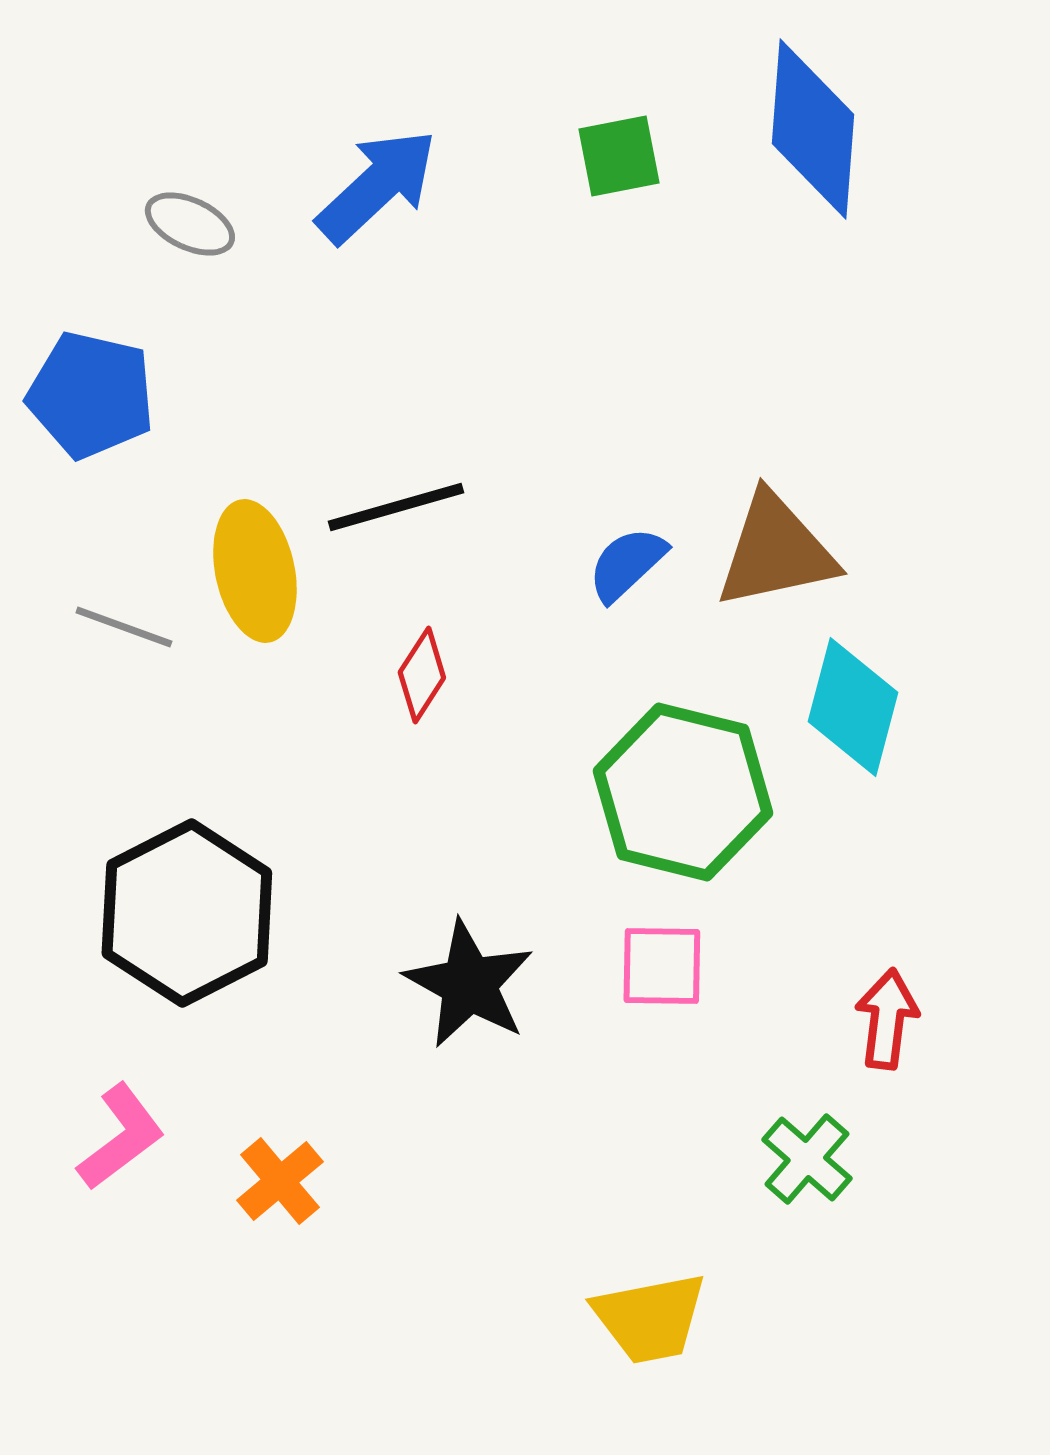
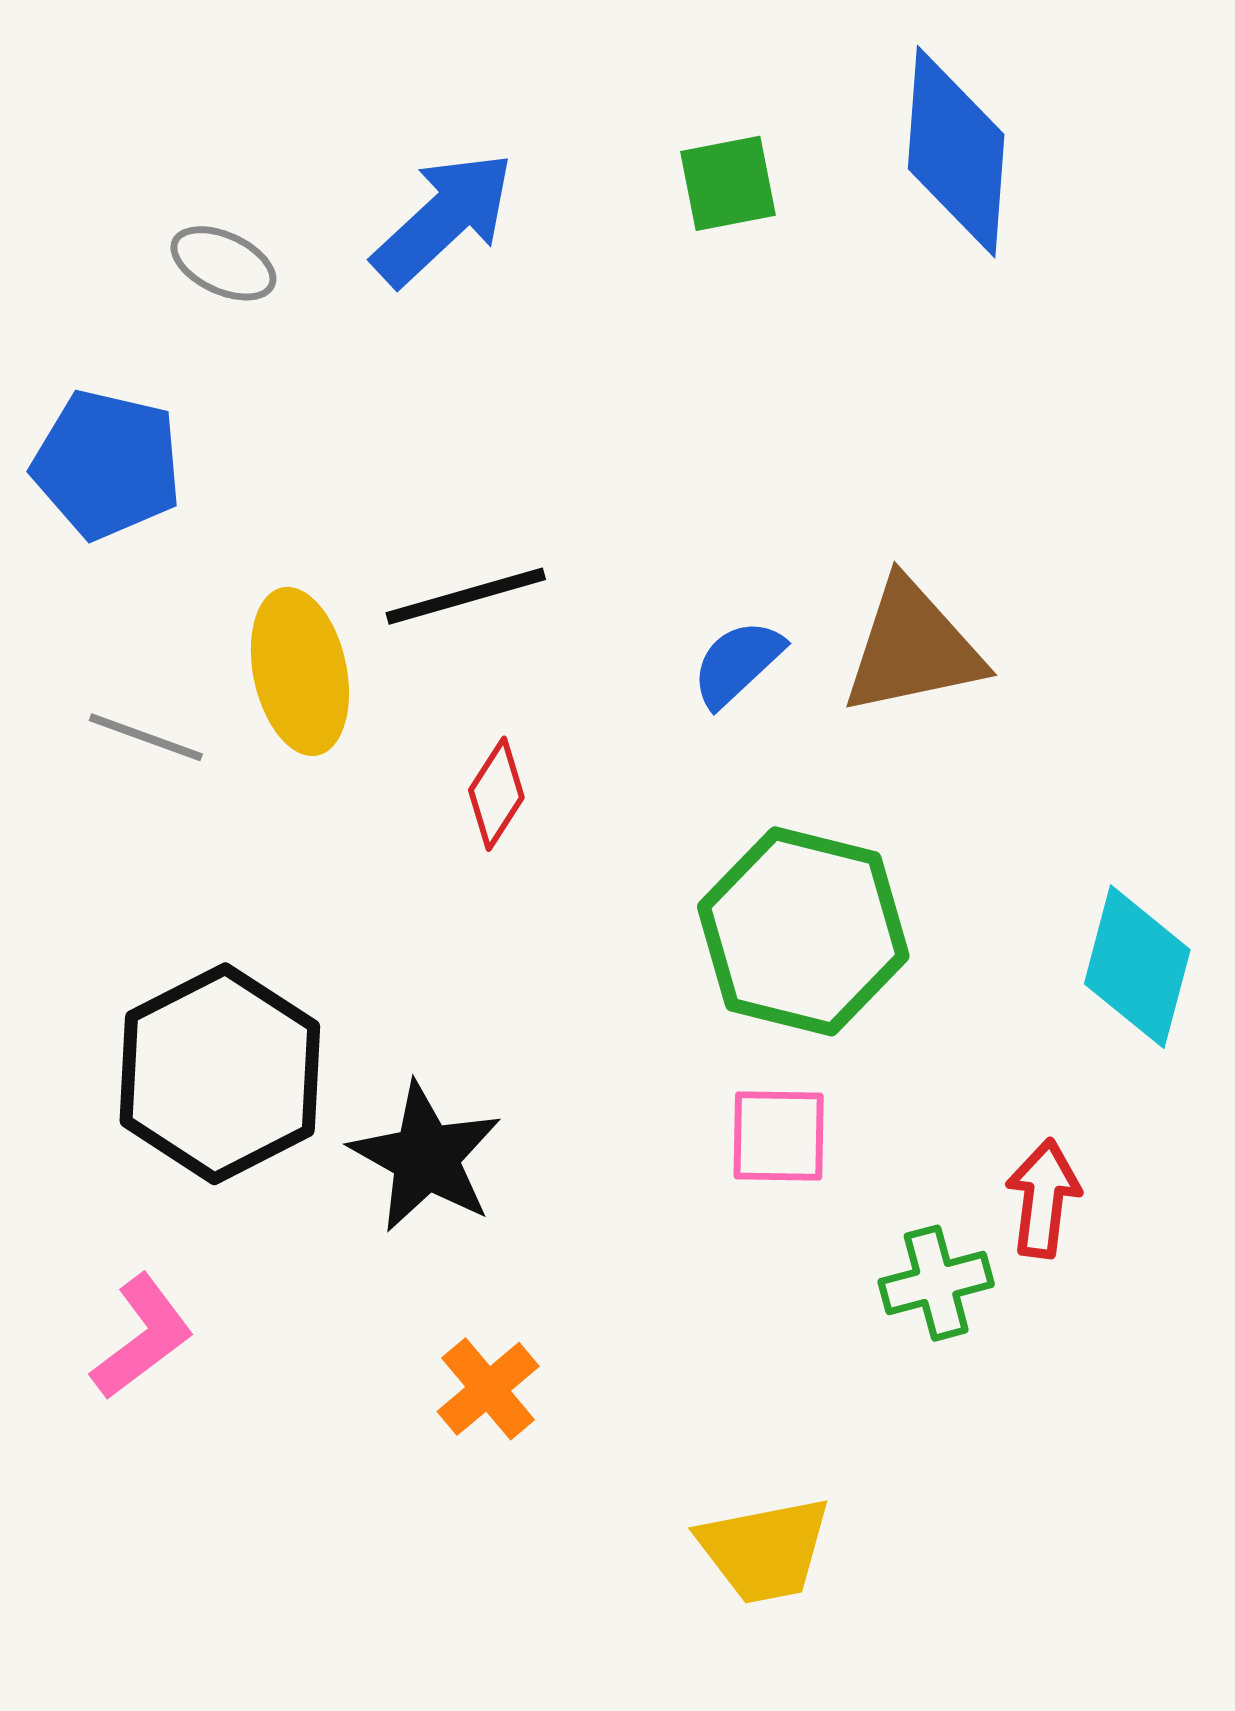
cyan diamond: (853, 707) -> (1137, 967), moved
black star: (469, 984) -> (426, 1157), moved
green cross: (807, 1159) -> (936, 1283), moved, turned 34
orange cross: (280, 1181) -> (488, 1389), moved

